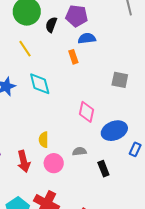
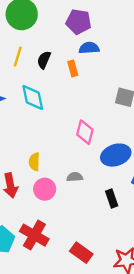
black semicircle: (51, 25) -> (44, 60), moved
yellow line: (25, 49) -> (18, 56), turned 48
black rectangle: (103, 169) -> (112, 199), moved

